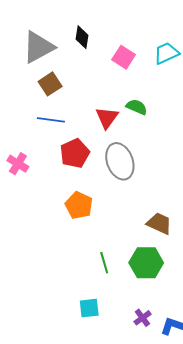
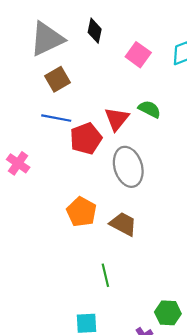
red pentagon: (75, 153) -> (86, 138), moved
brown trapezoid: (159, 223) -> (123, 224), moved
green hexagon: (146, 263) -> (168, 313), moved, size x0.7

